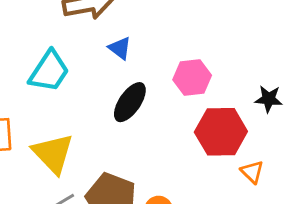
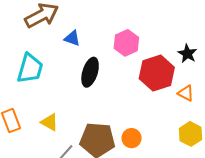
black star: (269, 99) -> (187, 54), moved, turned -30
yellow triangle: (53, 153) -> (50, 122), size x0.6

